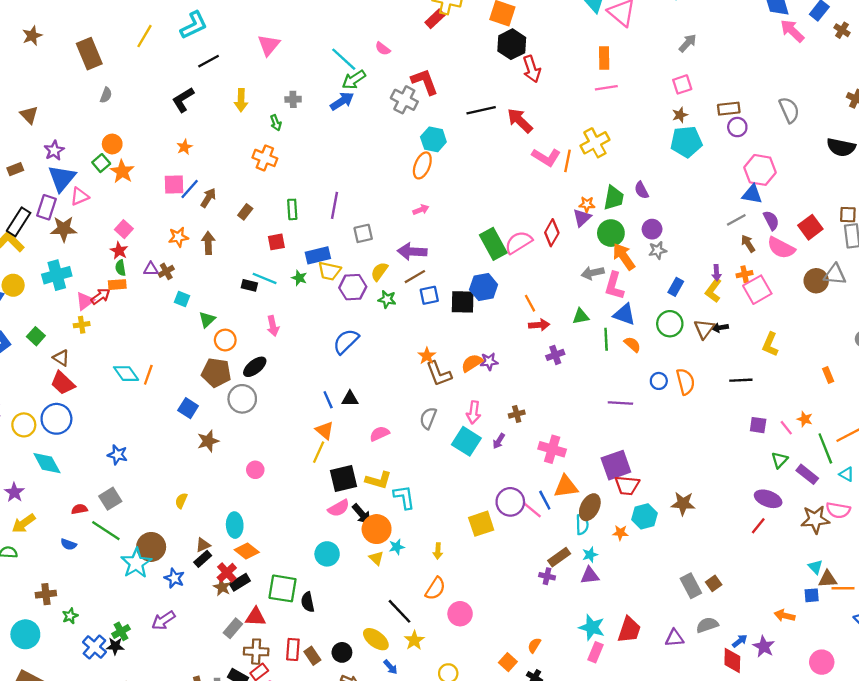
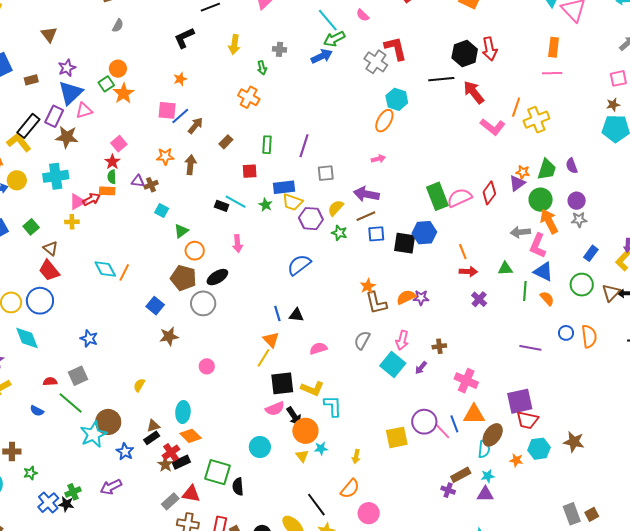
black hexagon: (512, 44) -> (465, 54), moved
orange line: (568, 161) -> (516, 107), moved
purple cross: (555, 355) -> (479, 299), turned -35

